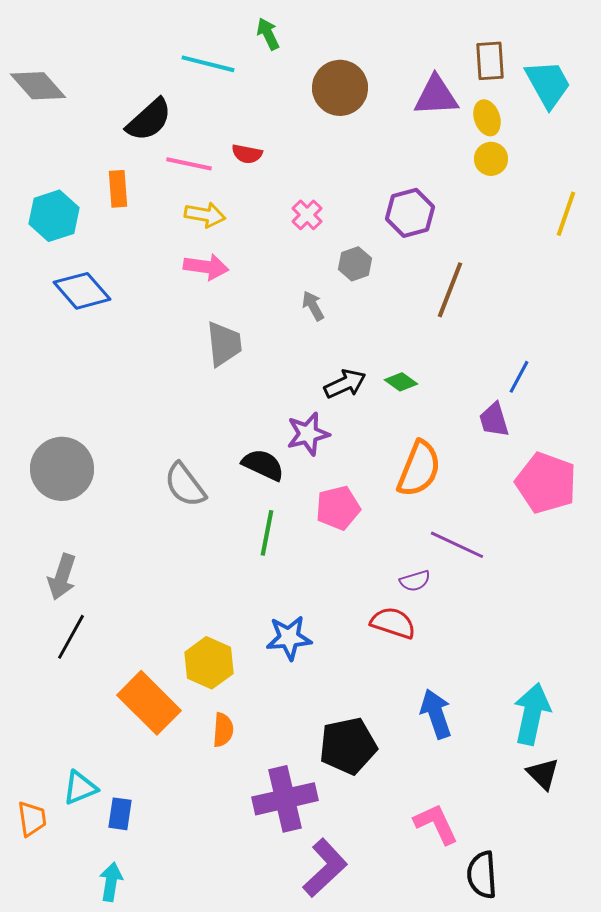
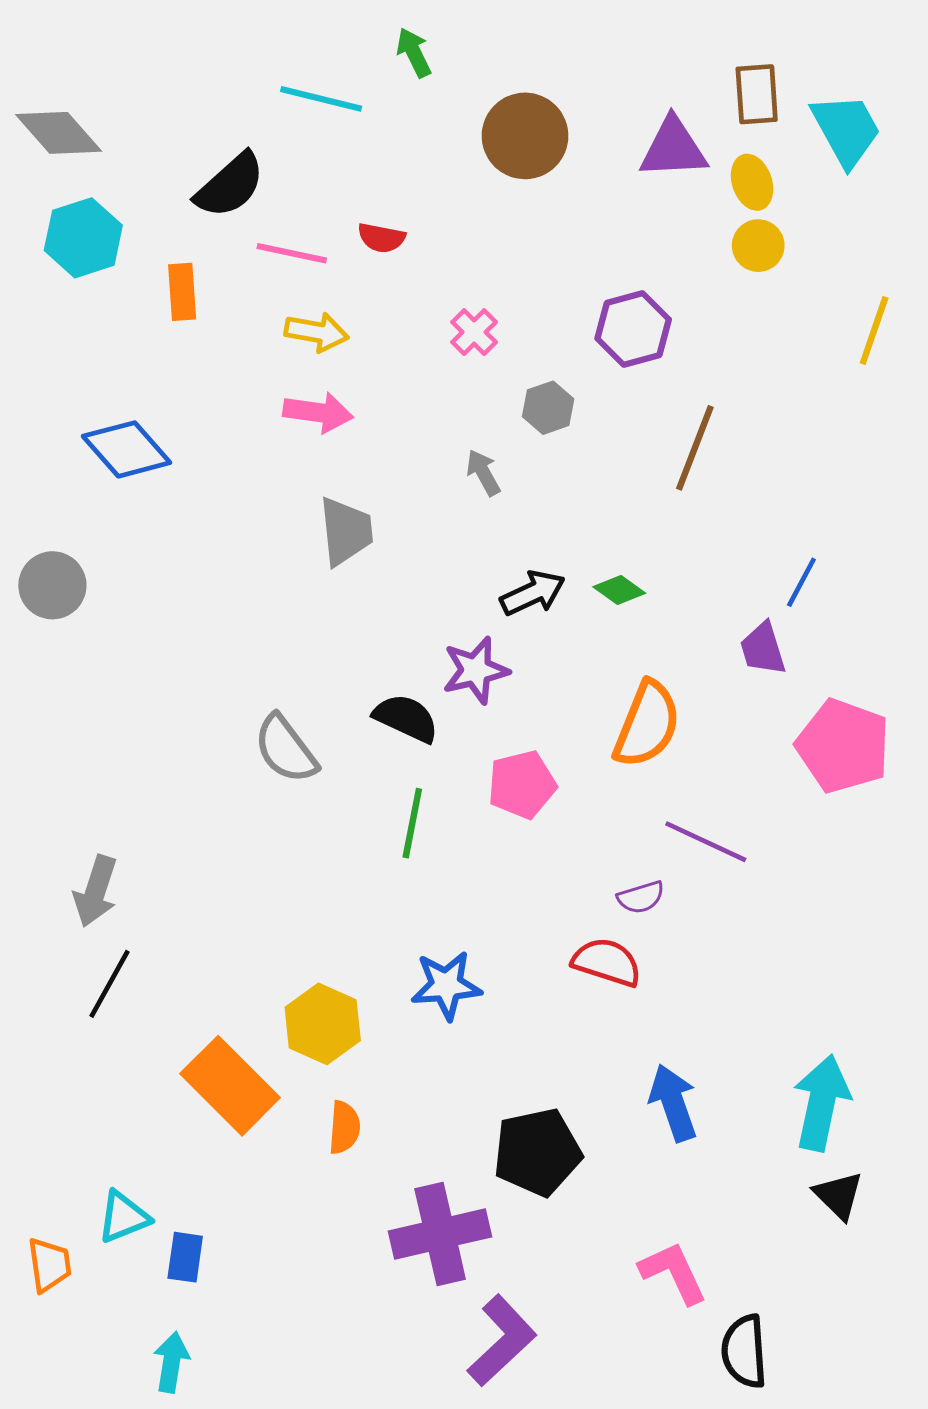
cyan hexagon: (54, 216) -> (83, 238), moved
gray circle: (62, 469) -> (52, 585), moved, size x0.7

